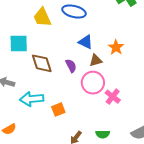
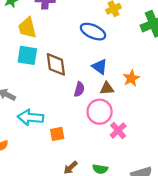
yellow trapezoid: (42, 17) -> (27, 28), moved
brown diamond: (42, 63) -> (56, 64), moved
purple semicircle: (71, 66) -> (79, 89), turned 32

